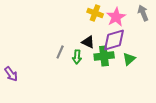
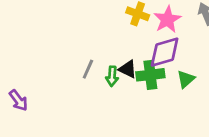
black triangle: (88, 42) -> (128, 69), moved

